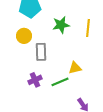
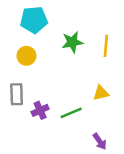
gray rectangle: (41, 52) -> (17, 94), moved
yellow triangle: (75, 68) -> (101, 93), moved

